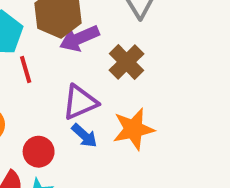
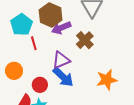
orange star: (133, 129) -> (107, 80), moved
blue arrow: (84, 136) -> (63, 77), size x1.6

